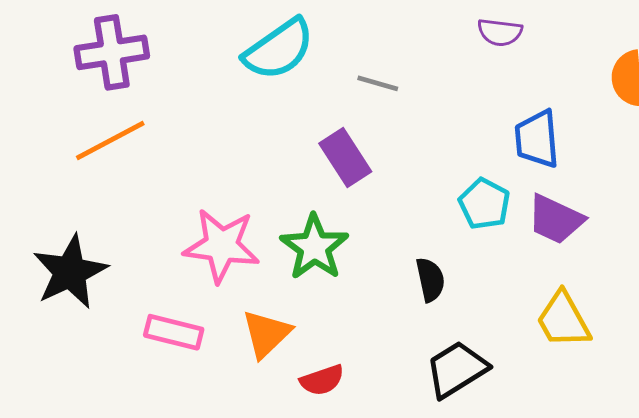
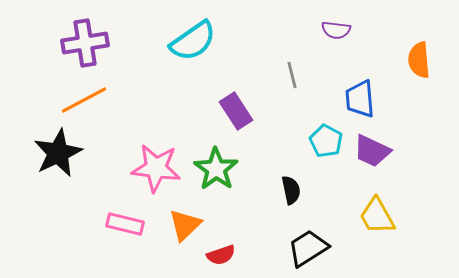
gray line: (378, 83) -> (292, 75), moved, turned 60
black star: (70, 272) -> (58, 153), moved

